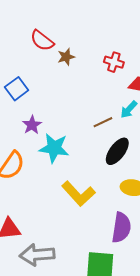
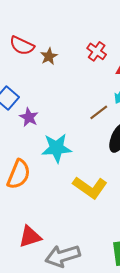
red cross: (114, 62) -> (97, 51), turned 30
purple star: (32, 125) -> (29, 117), moved

